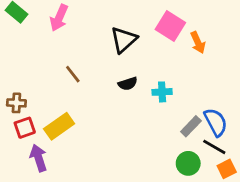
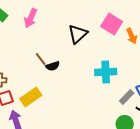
black semicircle: (128, 84) -> (53, 66), moved
cyan cross: (162, 92) -> (106, 72), size x1.5

